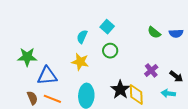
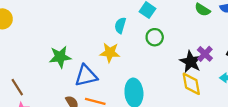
yellow star: (80, 62) -> (110, 53), moved
black star: (120, 90) -> (191, 62), moved

